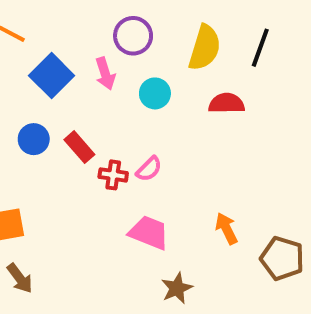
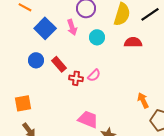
black line: (260, 48) -> (150, 14), turned 36
orange arrow: (226, 229) -> (143, 100), moved
pink trapezoid: (149, 233) -> (88, 119), moved

